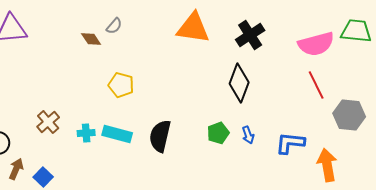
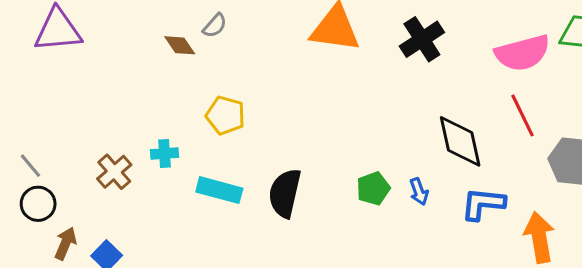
black diamond: (239, 83) -> (460, 141), moved, turned -33
cyan cross: (86, 133) -> (165, 153), moved

